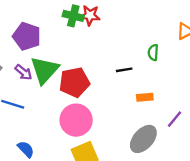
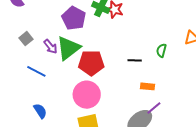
purple pentagon: (27, 36) -> (74, 18), moved
purple line: (174, 119) -> (154, 108), moved

